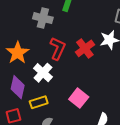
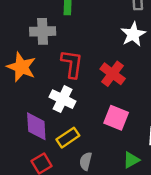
red cross: (85, 48) -> (113, 74), moved
orange star: (18, 53) -> (21, 67), moved

